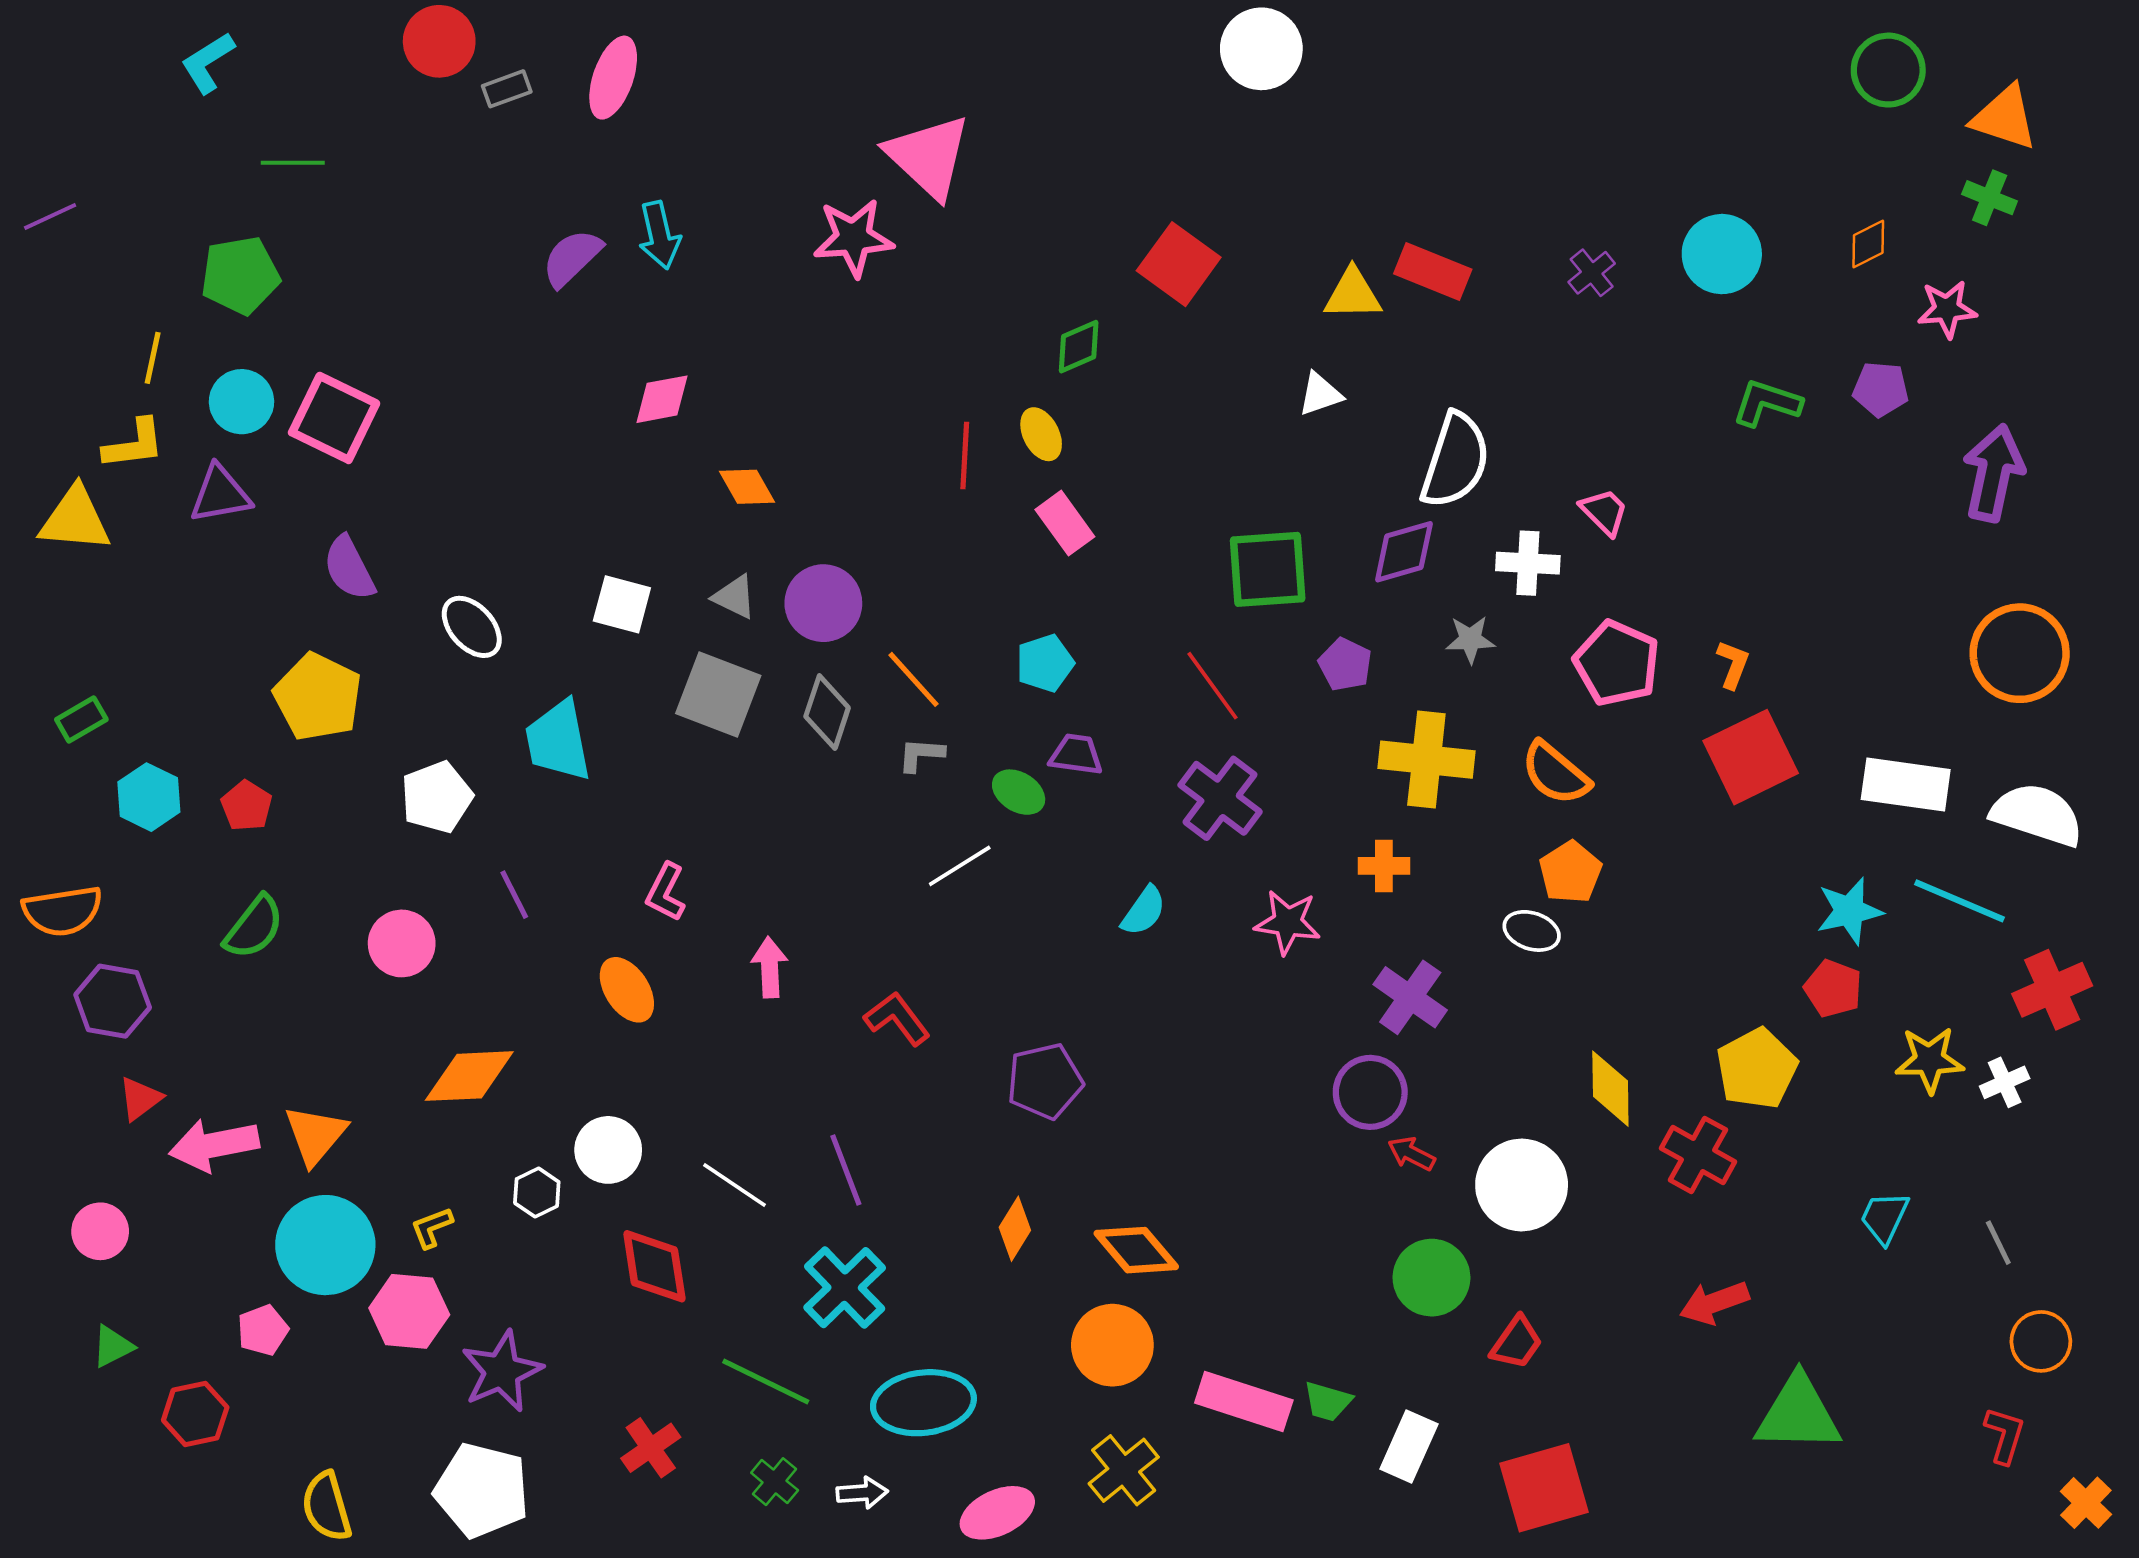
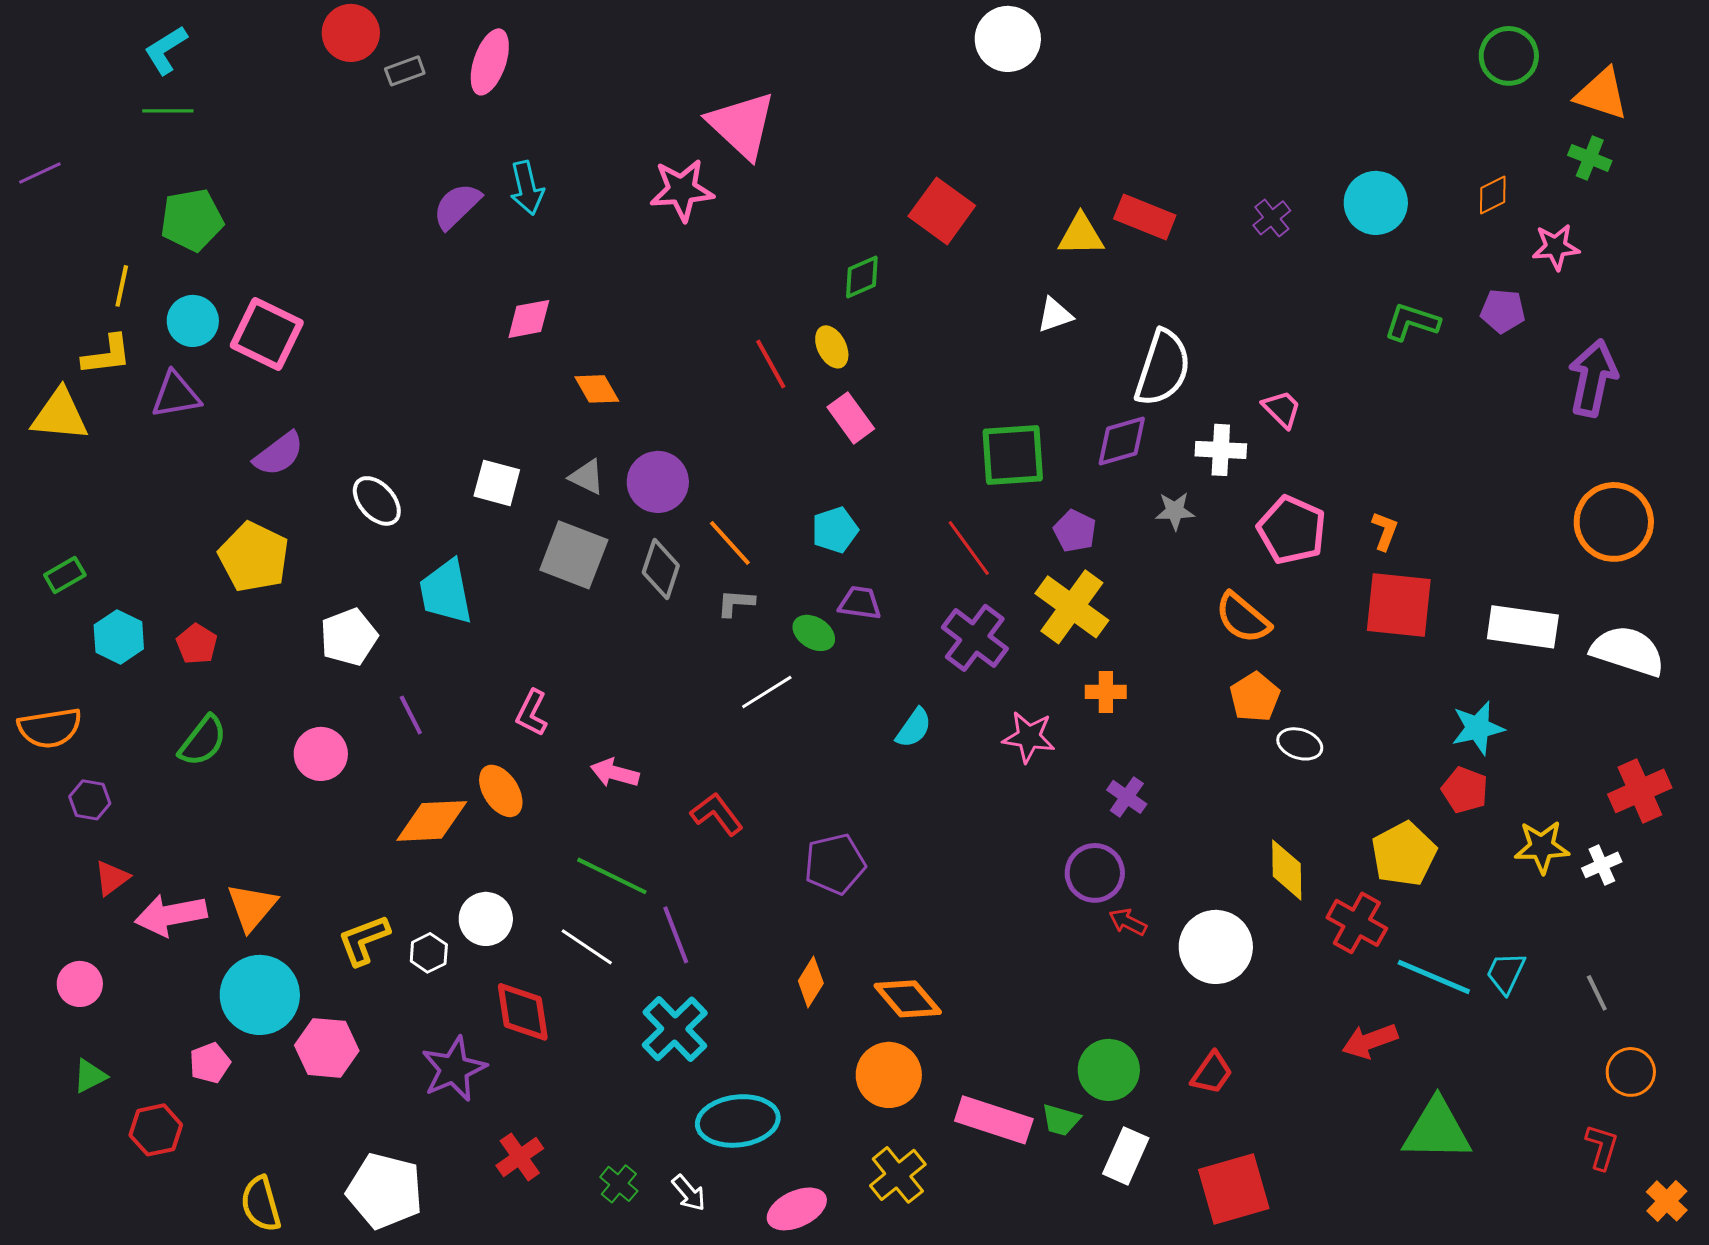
green line: (293, 163) -> (168, 111), moved
red line: (965, 455) -> (771, 364), turned -32
purple semicircle: (349, 568) -> (279, 454), turned -100
red square: (1751, 757) -> (1399, 605), turned 32
yellow cross: (1426, 760) -> (1072, 607), moved, turned 30
cyan line: (1960, 901) -> (1434, 977), moved
white ellipse: (1532, 931) -> (1300, 744), moved
pink arrow: (770, 967) -> (615, 773), turned -72
purple cross: (1410, 997) -> (1127, 797), size x0.7
purple hexagon: (113, 1001) -> (90, 800), size x0.7
orange diamond: (469, 1076) -> (432, 821), moved
yellow L-shape: (432, 1228) -> (364, 940), moved, size x1.5
green circle: (1431, 1278) -> (1109, 1070), moved
purple star: (502, 1371) -> (454, 1069), moved
green line: (766, 1381) -> (612, 876), moved
white arrow: (862, 1493) -> (689, 1193), turned 54

